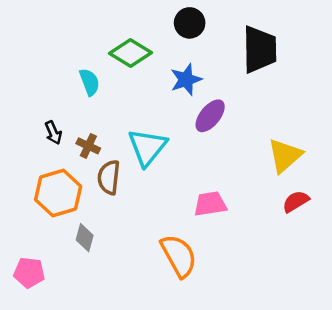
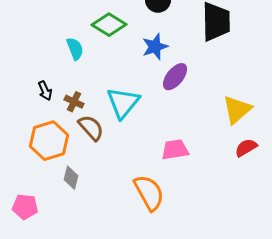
brown semicircle: (109, 177) -> (91, 128), turned 132

